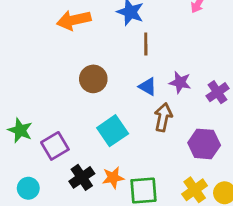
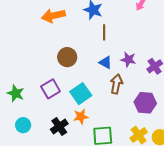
purple square: (55, 146) -> (51, 89), moved
orange star: (113, 178) -> (81, 117), moved
cyan circle: (28, 188) -> (23, 125), moved

